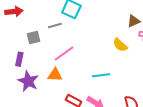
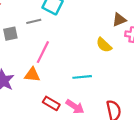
pink line: (64, 54) -> (43, 52), turned -30

